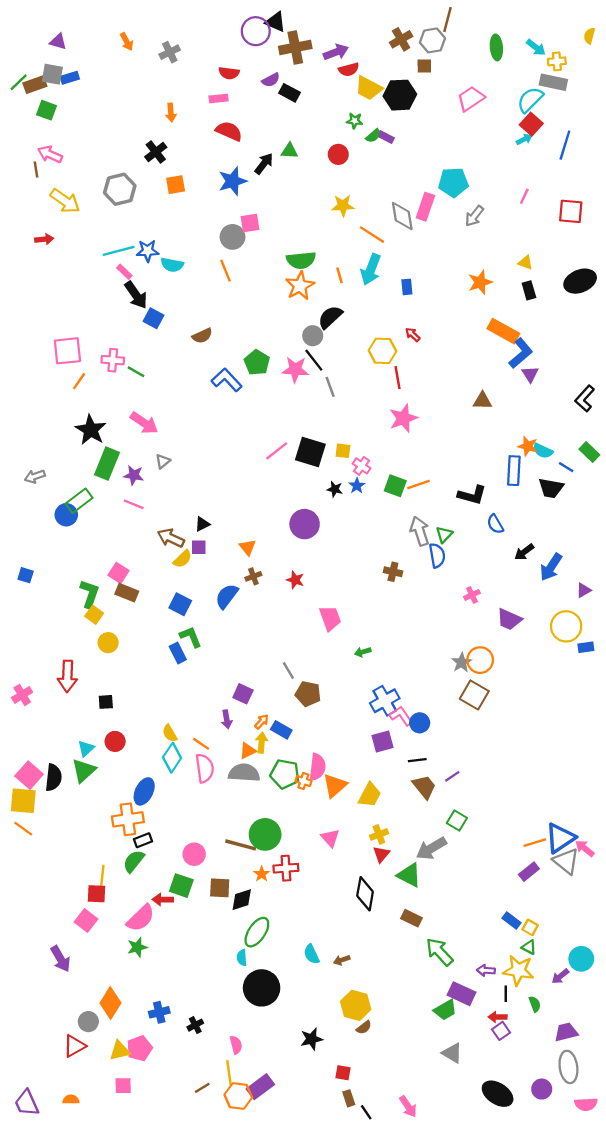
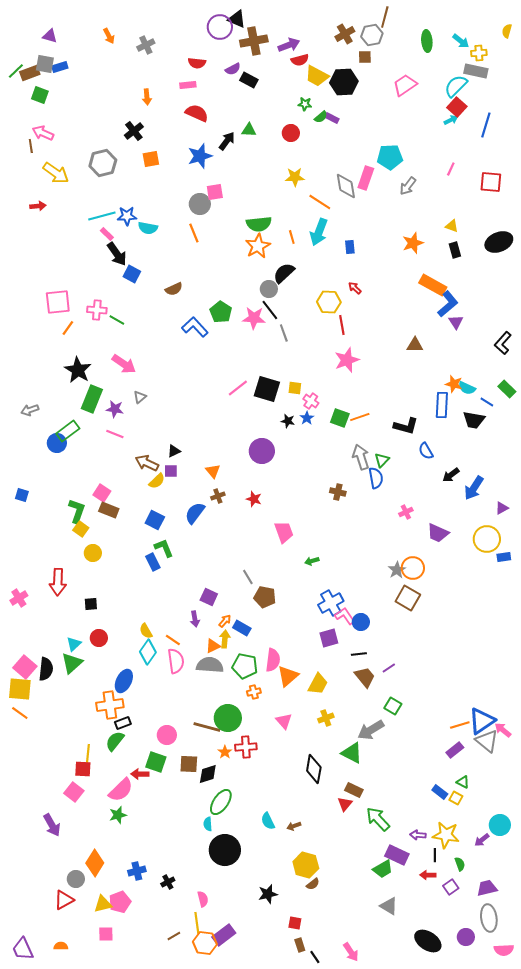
orange cross: (303, 781) -> (254, 692), moved, turned -32
red triangle: (381, 854) -> (345, 804), moved
green triangle: (529, 947) -> (463, 782), moved
purple square: (501, 1031) -> (451, 887), moved

